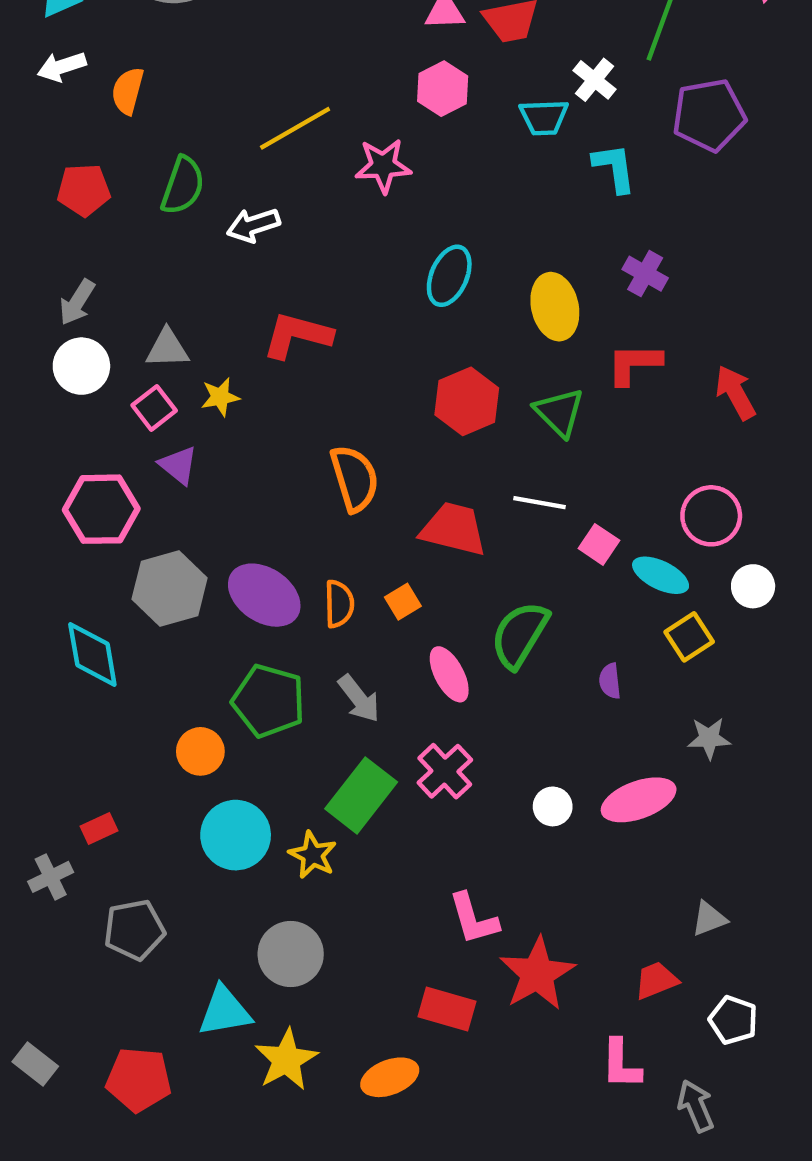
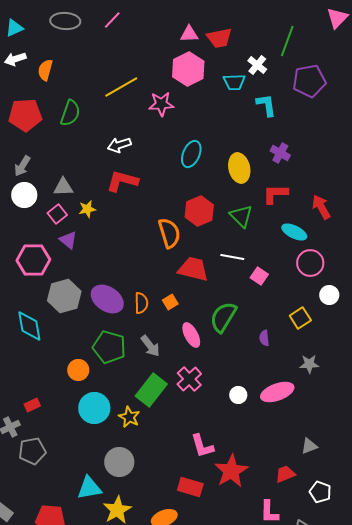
pink hexagon: (443, 89) -> (188, 69), size x1.4
red pentagon: (84, 190) -> (25, 115), size x1.4
white arrow: (253, 225) -> (119, 145), moved
orange semicircle: (354, 478) -> (169, 233), moved
cyan ellipse: (661, 575) -> (294, 232), moved
gray pentagon: (134, 930) -> (32, 451), moved

